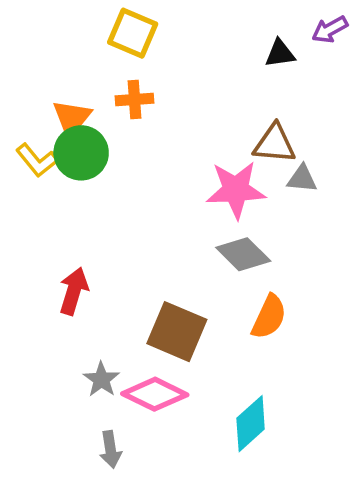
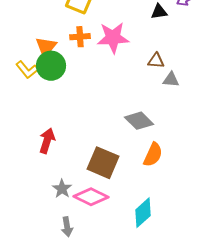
brown triangle: (274, 144) -> (156, 61), size x0.7
pink star: (236, 190) -> (113, 38), moved

